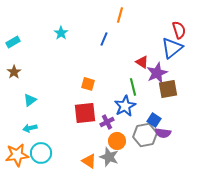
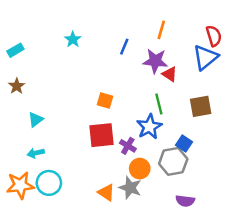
orange line: (120, 15) -> (161, 30), moved
purple star: (157, 73) -> (155, 61), moved, turned 30
purple cross: (107, 122) -> (128, 146), turned -32
purple semicircle: (163, 133) -> (185, 201), moved

